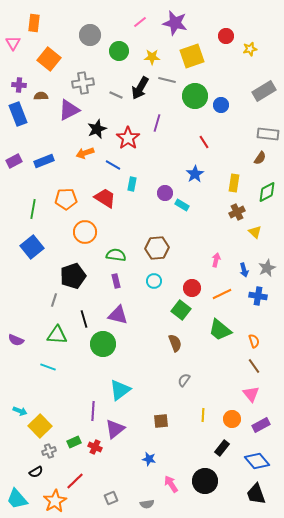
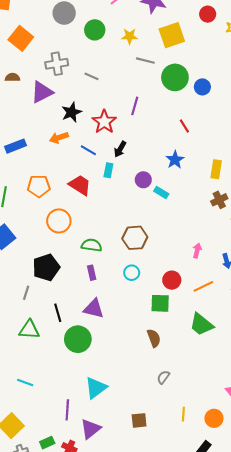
black arrow: (140, 88) -> (120, 149), moved, size x0.7
green square: (181, 310) -> (160, 303), turned -36
cyan line: (48, 367) -> (25, 382), moved

